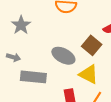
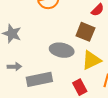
yellow triangle: (89, 74) -> (91, 60), turned -35

